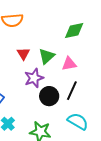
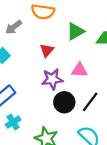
green triangle: (47, 56) -> (76, 31), moved
pink triangle: (69, 64) -> (79, 70), moved

